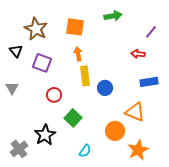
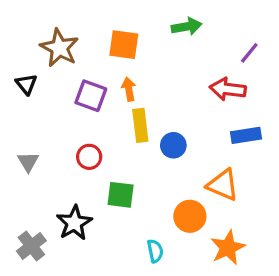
red arrow: (138, 54) -> (228, 89), size x1.5
purple square: (42, 63) -> (91, 96), moved
gray triangle: (12, 88) -> (28, 162), moved
green square: (73, 118) -> (121, 195), turned -36
cyan semicircle: (85, 151) -> (155, 251), moved, turned -48

